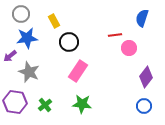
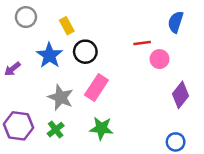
blue star: (27, 38) -> (49, 55), moved, turned -30
gray star: (29, 72) -> (61, 97), moved
blue circle: (144, 106) -> (176, 142), moved

